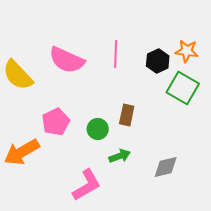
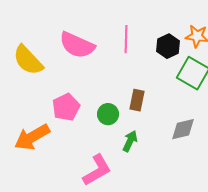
green arrow: (120, 156) -> (130, 141), turned -45
gray diamond: (166, 167) -> (183, 129), moved

